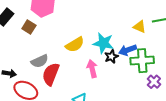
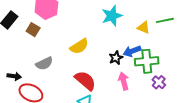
cyan star: (103, 43) -> (112, 16), moved, turned -30
pink arrow: (92, 69) -> (124, 81), moved
red semicircle: (51, 74) -> (85, 81), moved, turned 110

